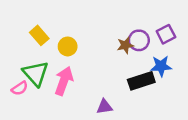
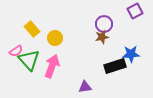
purple square: (166, 34) -> (135, 11), moved
purple circle: (139, 40) -> (104, 24), moved
pink semicircle: (20, 88) -> (16, 51), moved

